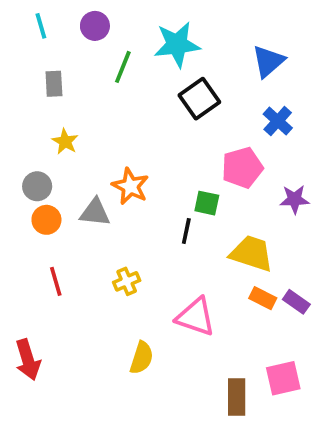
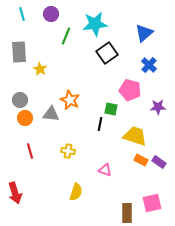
gray rectangle: (54, 84) -> (19, 52), moved, size x1.5
yellow star: (65, 142) -> (40, 69), moved
pink pentagon: (242, 168) -> (130, 90), turned 30
yellow cross: (127, 281) -> (68, 151), turned 32
pink triangle: (196, 317) -> (105, 170), size x0.6

